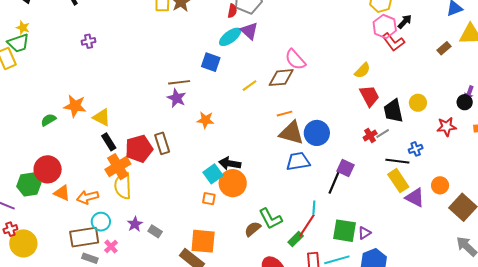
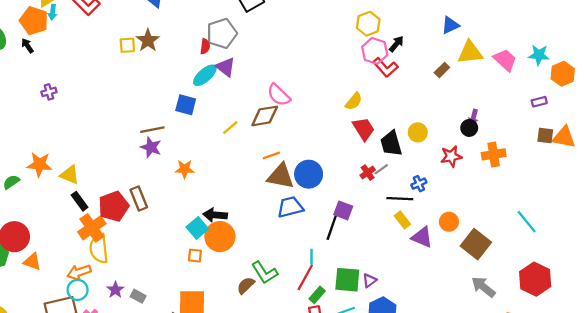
yellow rectangle: (398, 181) -> (402, 220), size x0.7
orange arrow: (88, 197) -> (79, 272), moved
green rectangle: (296, 239) -> (317, 295), moved

